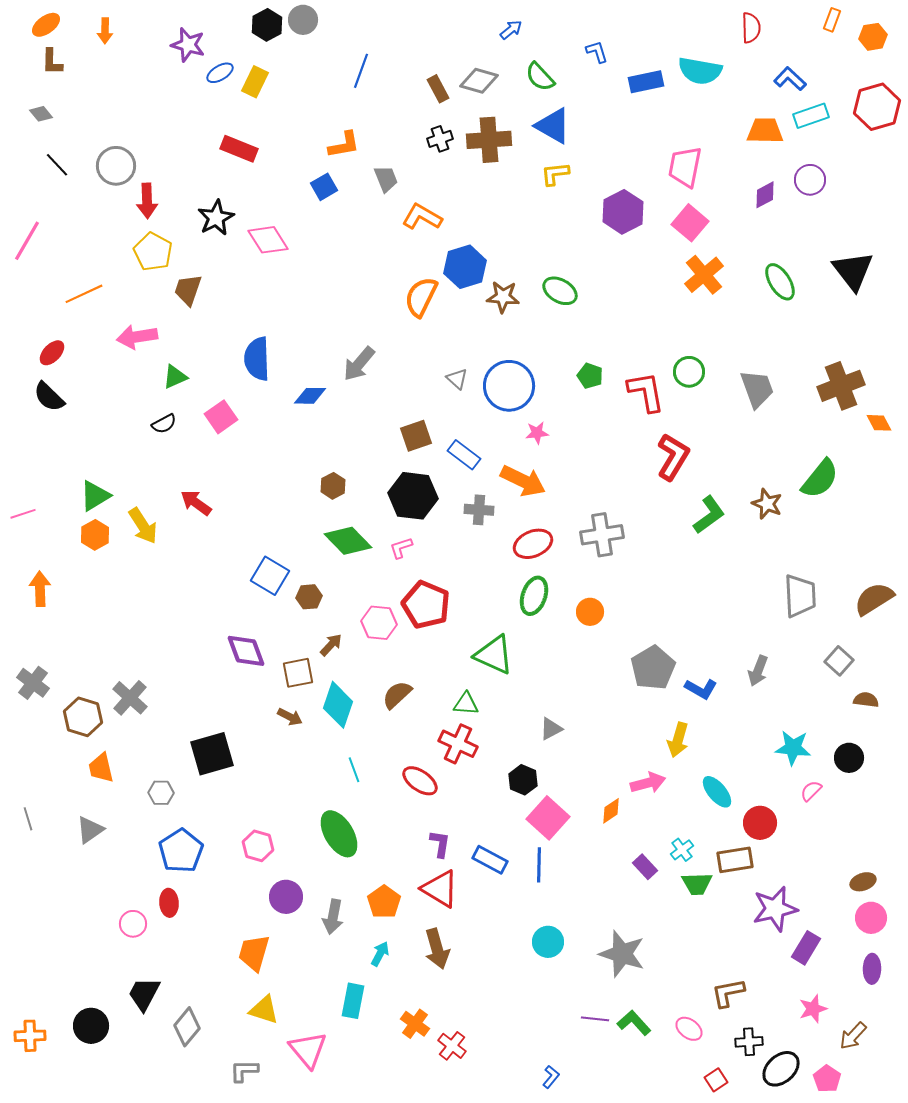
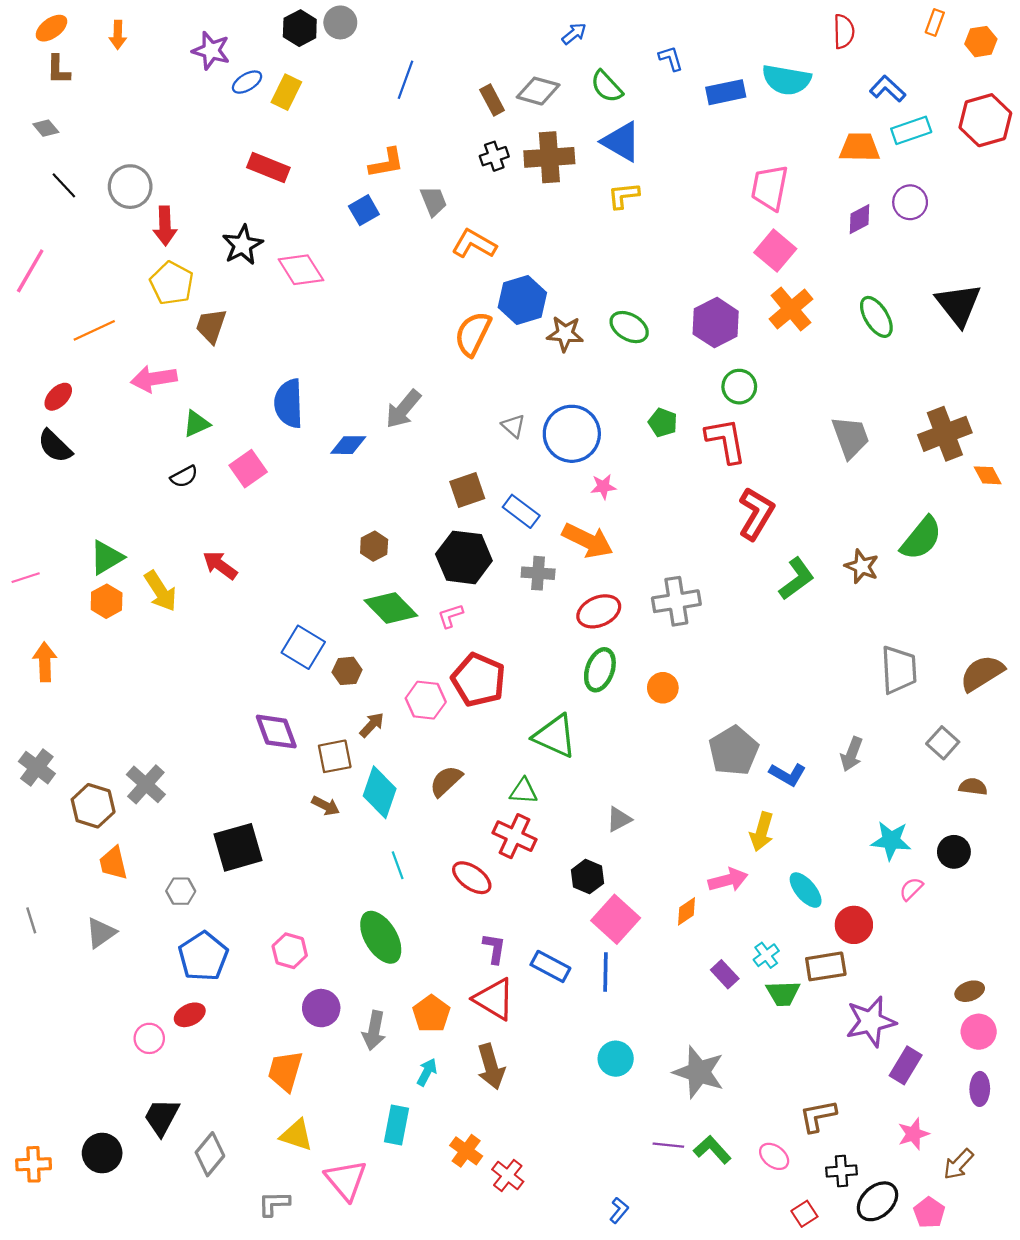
purple hexagon: (623, 212) -> (716, 323), moved
green circle: (689, 372) -> (739, 387), moved
red ellipse: (169, 903) -> (190, 1015), turned 68

